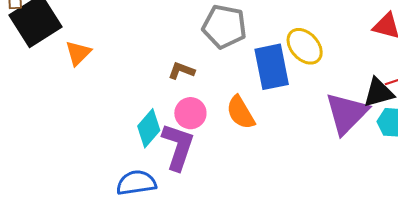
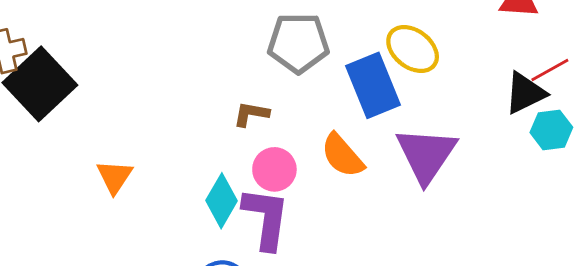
orange triangle: (78, 53) -> (115, 177), moved
purple triangle: (347, 113) -> (426, 155), moved

